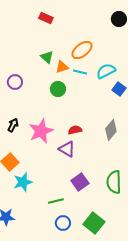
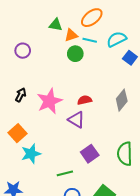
green triangle: (47, 57) -> (56, 25), turned -32
green circle: (58, 89) -> (75, 54), moved

